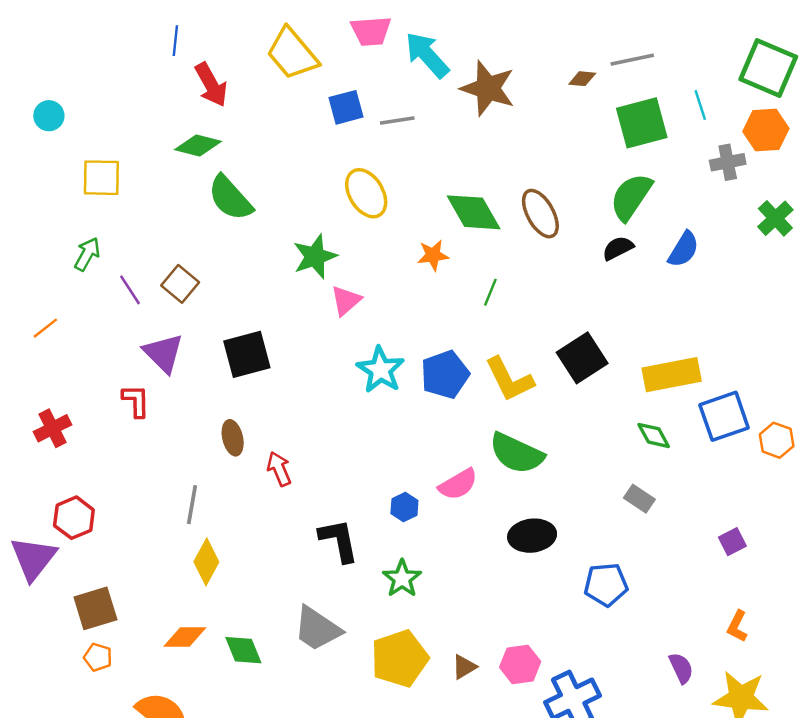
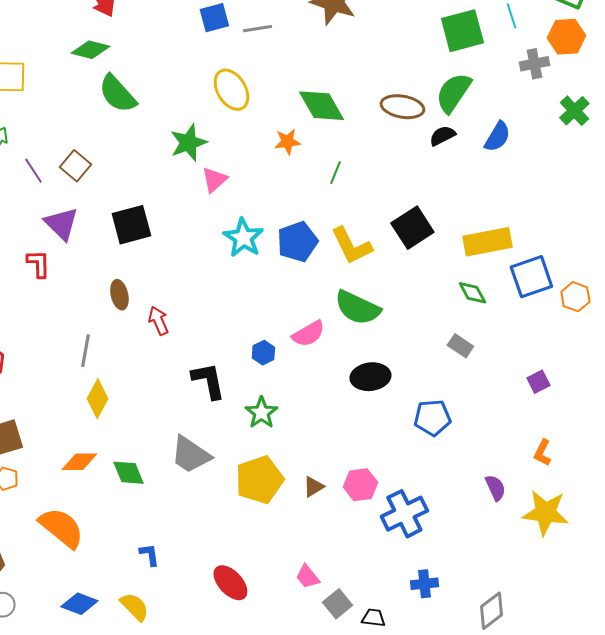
brown ellipse: (540, 214) -> (402, 107), moved, turned -51

